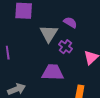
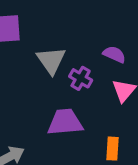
purple semicircle: (70, 22) -> (114, 54), moved

